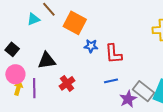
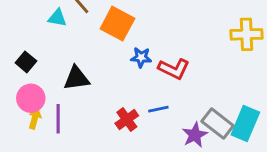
cyan triangle: (33, 19) -> (57, 18), turned 32
red L-shape: (113, 54) -> (174, 69), turned -60
blue line: (111, 81) -> (158, 109), moved
red cross: (67, 83) -> (127, 119), moved

